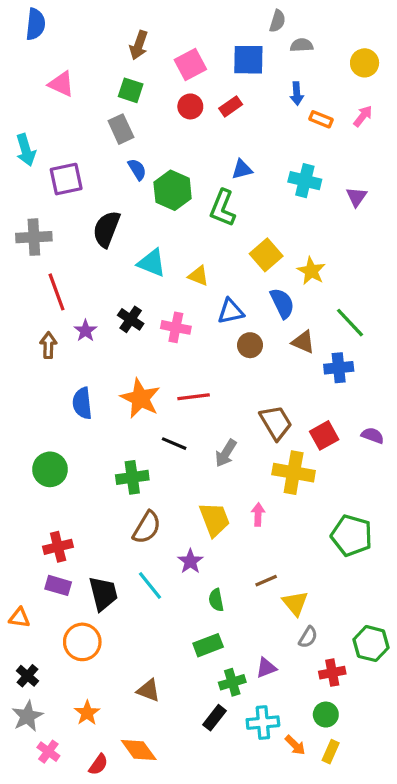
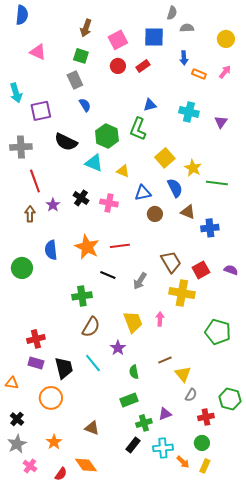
green hexagon: (173, 190) -> (107, 136), moved
black semicircle: (106, 229) -> (66, 142), turned -85
green line: (350, 323) -> (217, 183), moved, turned -40
green circle: (50, 469) -> (22, 268), moved

